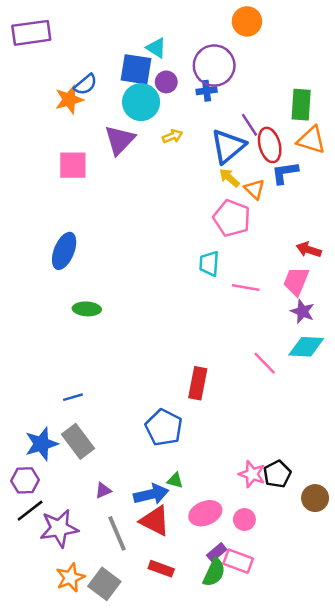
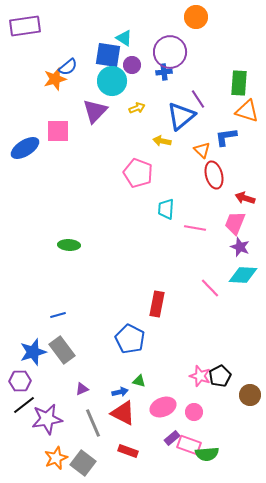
red ellipse: (270, 145) -> (214, 175), moved
yellow arrow: (229, 178) -> (162, 141), moved, turned -30
pink pentagon: (232, 218) -> (138, 173), moved
blue ellipse: (64, 251) -> (25, 148), moved, turned 36
blue arrow: (151, 494) -> (120, 392), size x0.6
green semicircle: (214, 572) -> (207, 454), moved, turned 60

